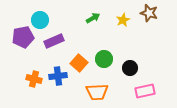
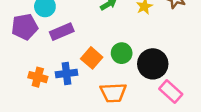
black circle: (130, 68) -> (153, 64), size x1.6
pink rectangle: (145, 91) -> (171, 91), turned 54

